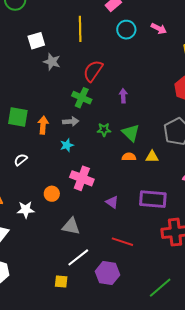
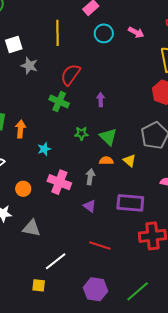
gray arrow: (71, 121) -> (90, 177), moved, turned -77
yellow triangle: (152, 157) -> (129, 161), turned 40
orange circle: (52, 194) -> (23, 189), moved
gray triangle: (71, 226) -> (31, 228), moved
purple hexagon: (108, 273) -> (96, 289), moved

